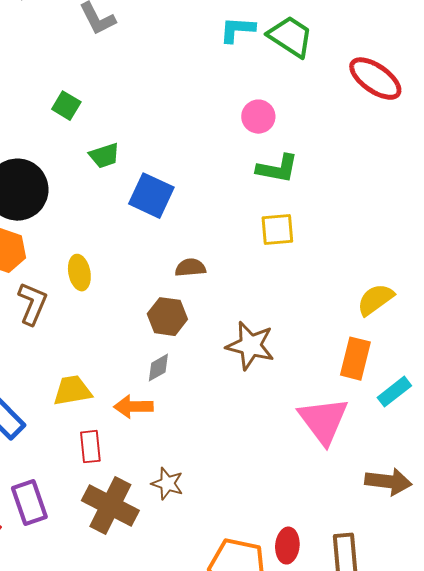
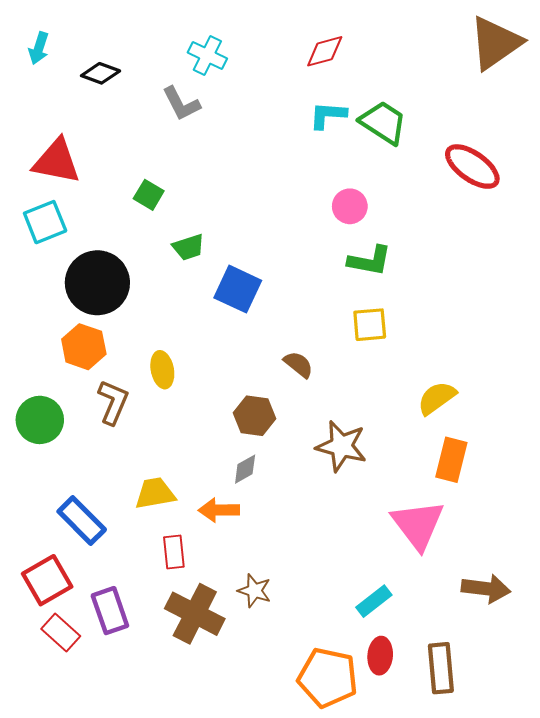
brown semicircle: (190, 268) -> (298, 364), moved, turned 44
yellow semicircle: (375, 300) -> (437, 398), moved
cyan rectangle: (394, 392) -> (374, 601), moved

